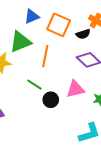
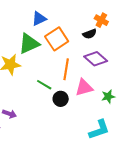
orange square: (59, 25) -> (57, 39), moved, turned 35
orange line: (45, 56) -> (66, 69), moved

